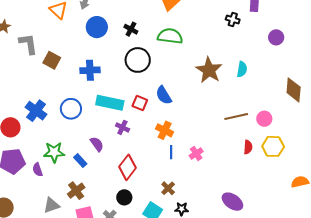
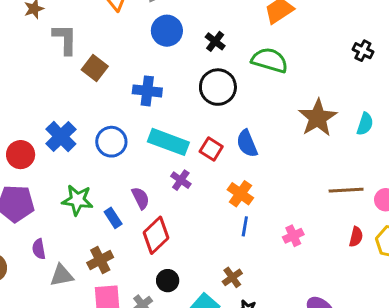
pink cross: (196, 154) -> (293, 236), moved
red diamond: (128, 167) -> (156, 235), moved
purple semicircle: (38, 170) -> (39, 249), moved

